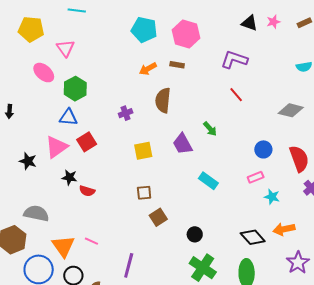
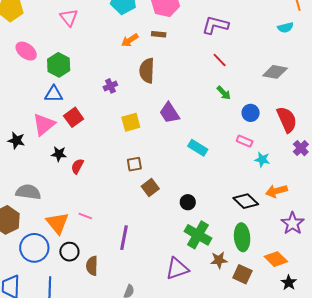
pink triangle: (66, 48) -> (69, 17), moved
green arrow: (210, 129) -> (224, 93), moved
pink rectangle: (256, 177) -> (245, 141), turned 49
red semicircle: (87, 191) -> (77, 166), turned 105

